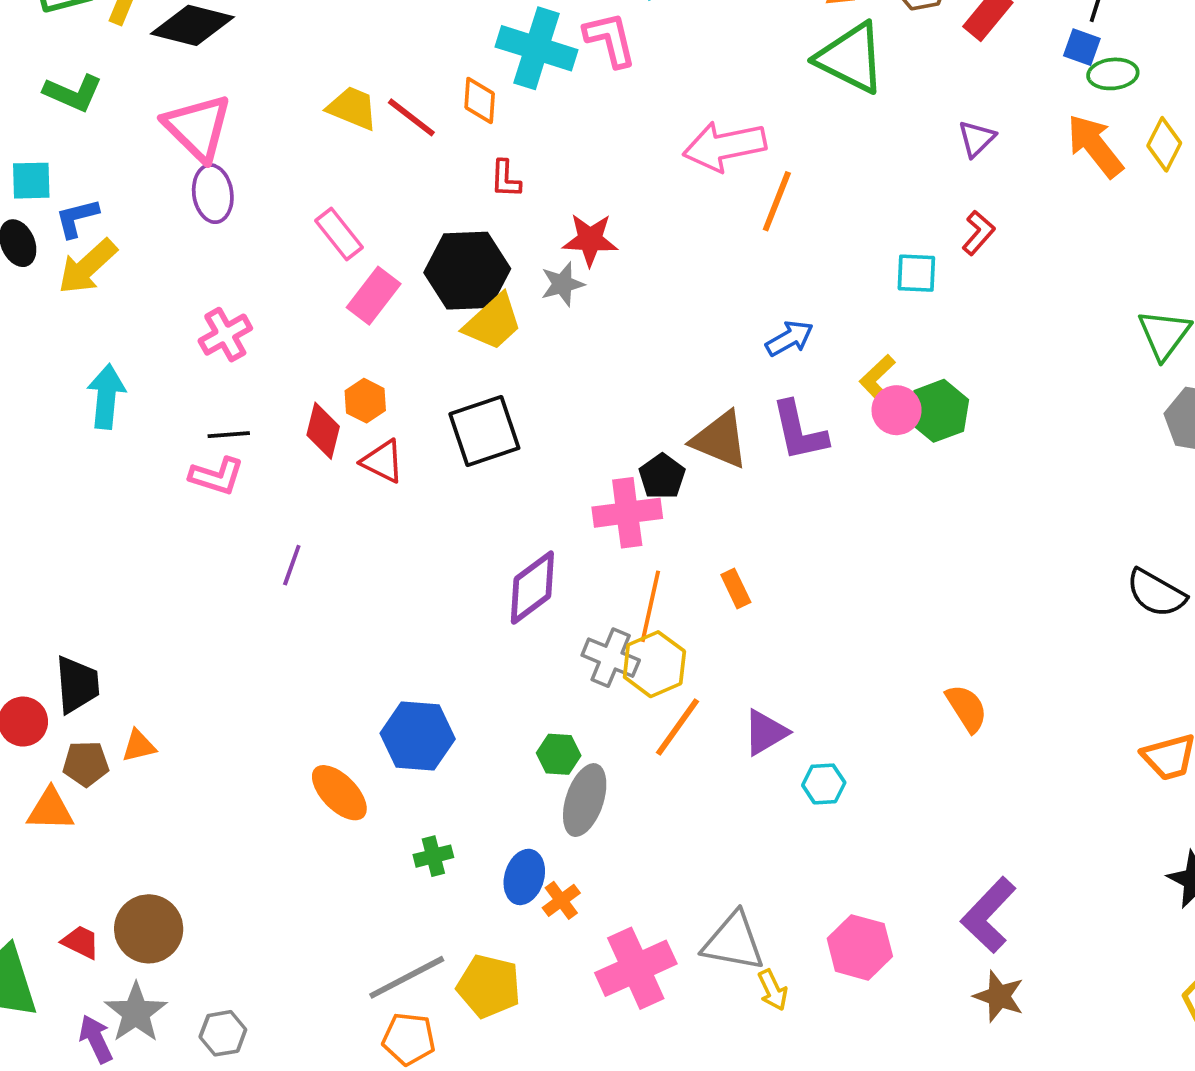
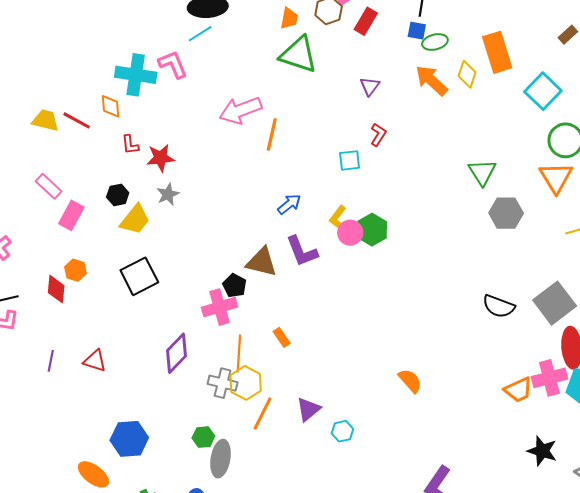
red star: (590, 240) -> (160, 158), moved
black hexagon: (467, 271) -> (118, 195), size x0.5
red triangle: (383, 461) -> (95, 361), moved

